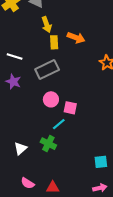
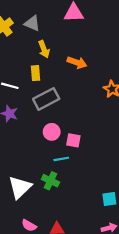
yellow rectangle: (54, 42) -> (36, 73), moved
cyan line: (59, 124) -> (61, 159), turned 32
white triangle: (20, 148) -> (20, 187), size x1.6

